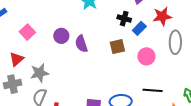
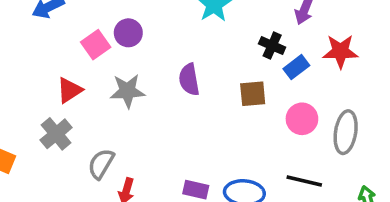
purple circle: (61, 36) -> (128, 33), moved
gray ellipse: (175, 42) -> (346, 132), moved
gray star: (40, 73) -> (128, 91), moved
gray cross: (13, 84) -> (56, 134), turned -36

